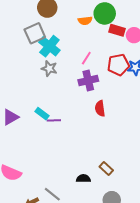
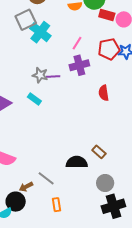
gray star: (49, 68) -> (40, 75), moved
red semicircle: (100, 108) -> (104, 93), moved
purple line: (54, 120) -> (53, 77), moved
black semicircle: (83, 179) -> (77, 162), size x1.5

